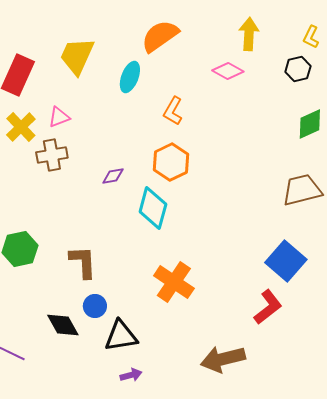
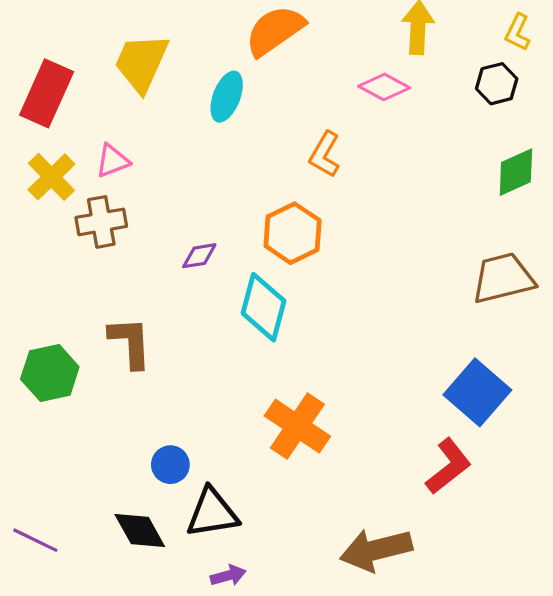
orange L-shape: (173, 111) -> (325, 154), moved
brown L-shape: (83, 262) -> (130, 342), moved
black diamond: (63, 325) -> (140, 531), moved

